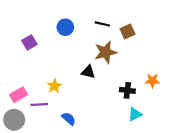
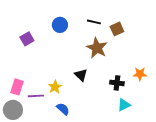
brown star: (106, 52) -> (97, 48), turned -30
black triangle: (88, 72) -> (81, 75), moved, turned 32
yellow star: (54, 86) -> (55, 87), moved
pink rectangle: (19, 95) -> (17, 87), turned -42

